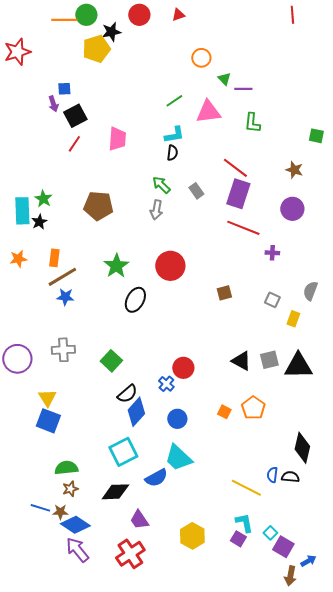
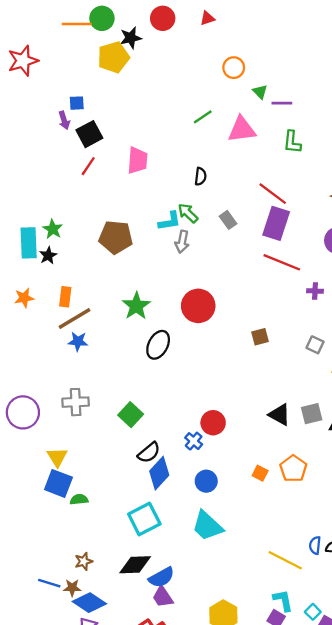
cyan L-shape: (174, 135) -> (170, 221), moved
green semicircle: (66, 468) -> (79, 499), moved, size x0.7
blue semicircle: (156, 478) -> (162, 577), moved

